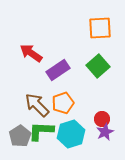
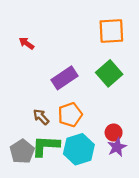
red arrow: (31, 53) -> (27, 43), moved, size x0.6
brown arrow: (37, 105) -> (41, 117), size x0.6

